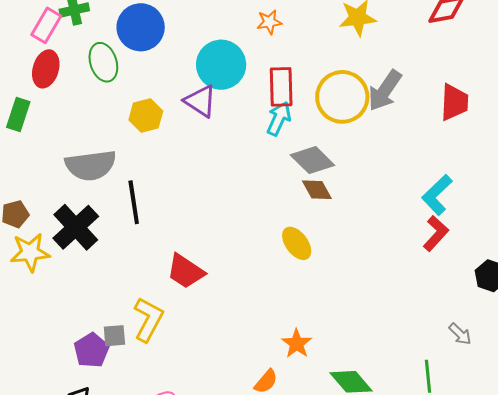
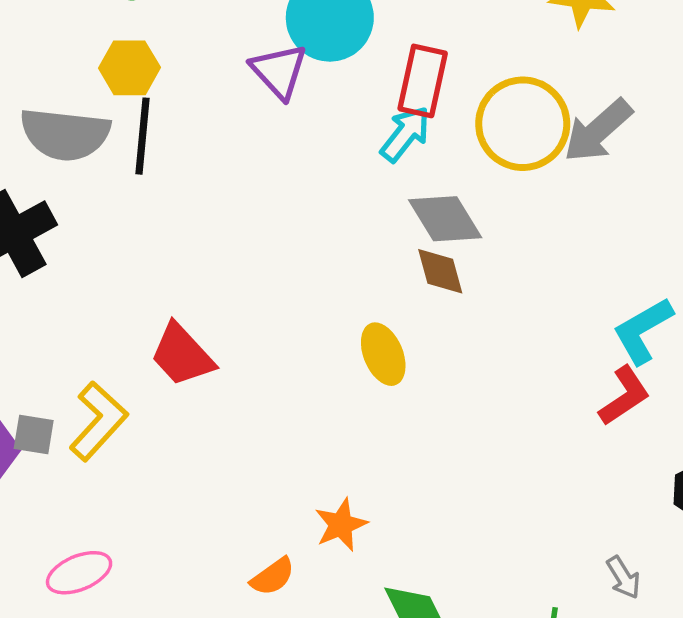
yellow hexagon: (146, 115) -> (129, 68), moved
black line: (134, 202) -> (142, 136), moved

